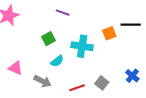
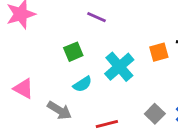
cyan cross: (82, 46) -> (119, 67), turned 35
gray square: (102, 83) -> (155, 114), moved

